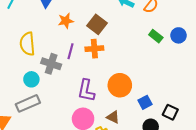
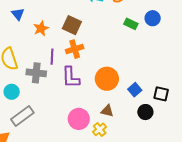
cyan circle: (31, 79) -> (12, 92), moved
purple L-shape: (86, 91) -> (71, 77), moved

